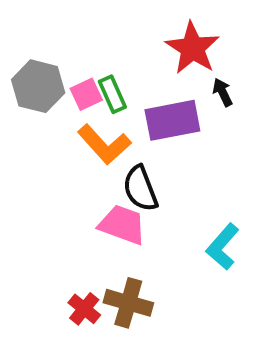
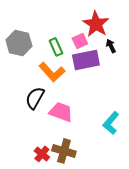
pink square: (86, 94) -> (80, 41), moved
black semicircle: (140, 189) -> (35, 98), moved, turned 50

